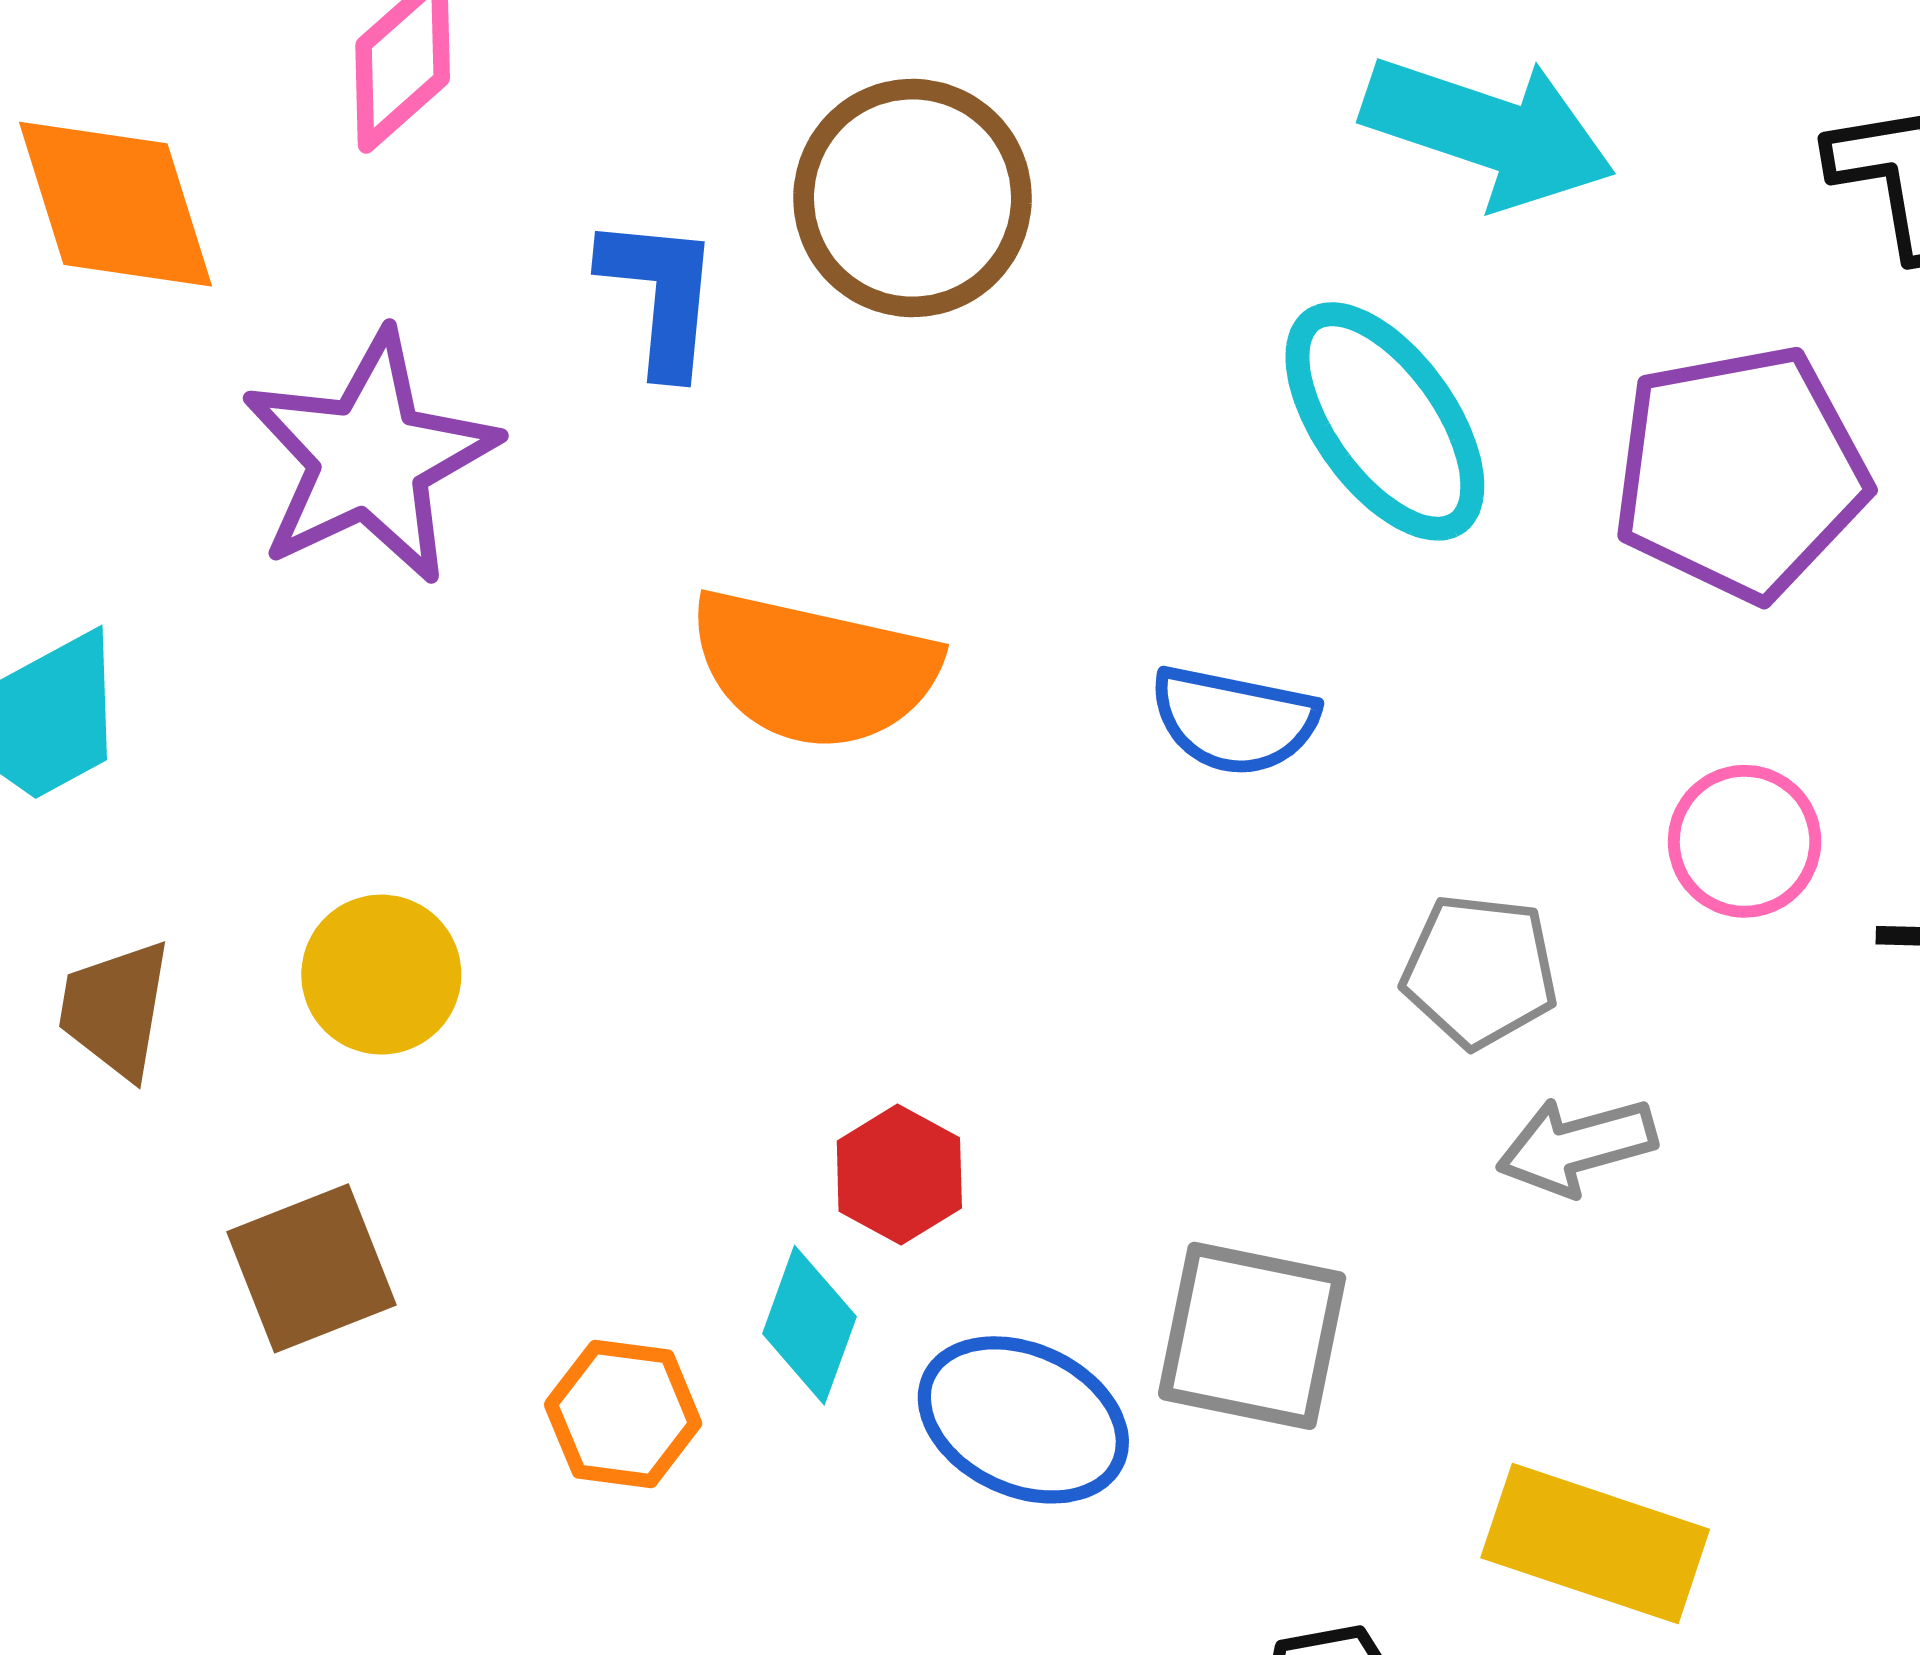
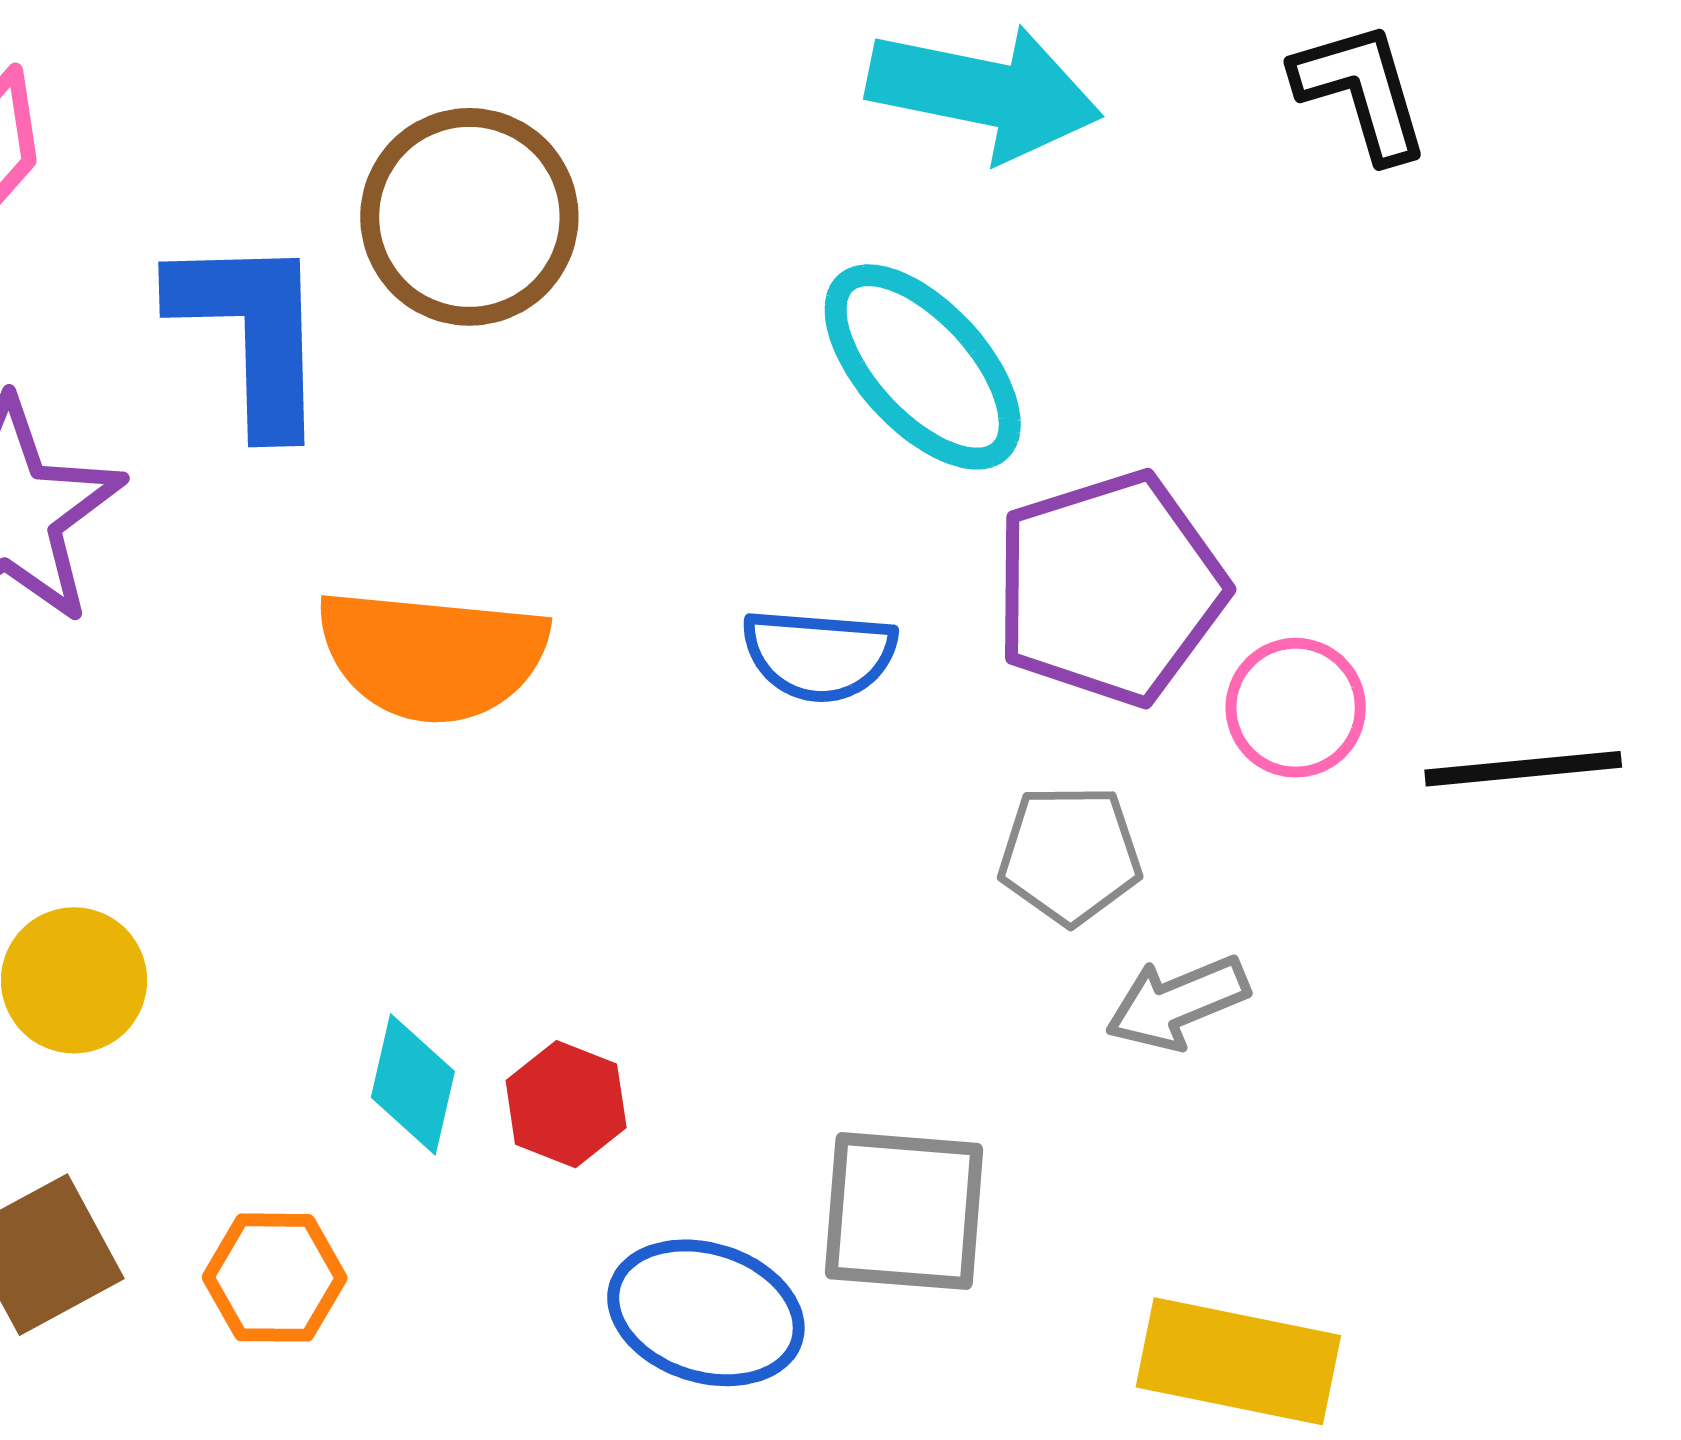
blue L-shape: (660, 295) -> (251, 333), size x1.4
purple pentagon: (1740, 473) -> (1110, 588), moved
cyan diamond: (809, 1325) -> (413, 1084), moved
orange hexagon: (623, 1414) -> (275, 1278), moved

